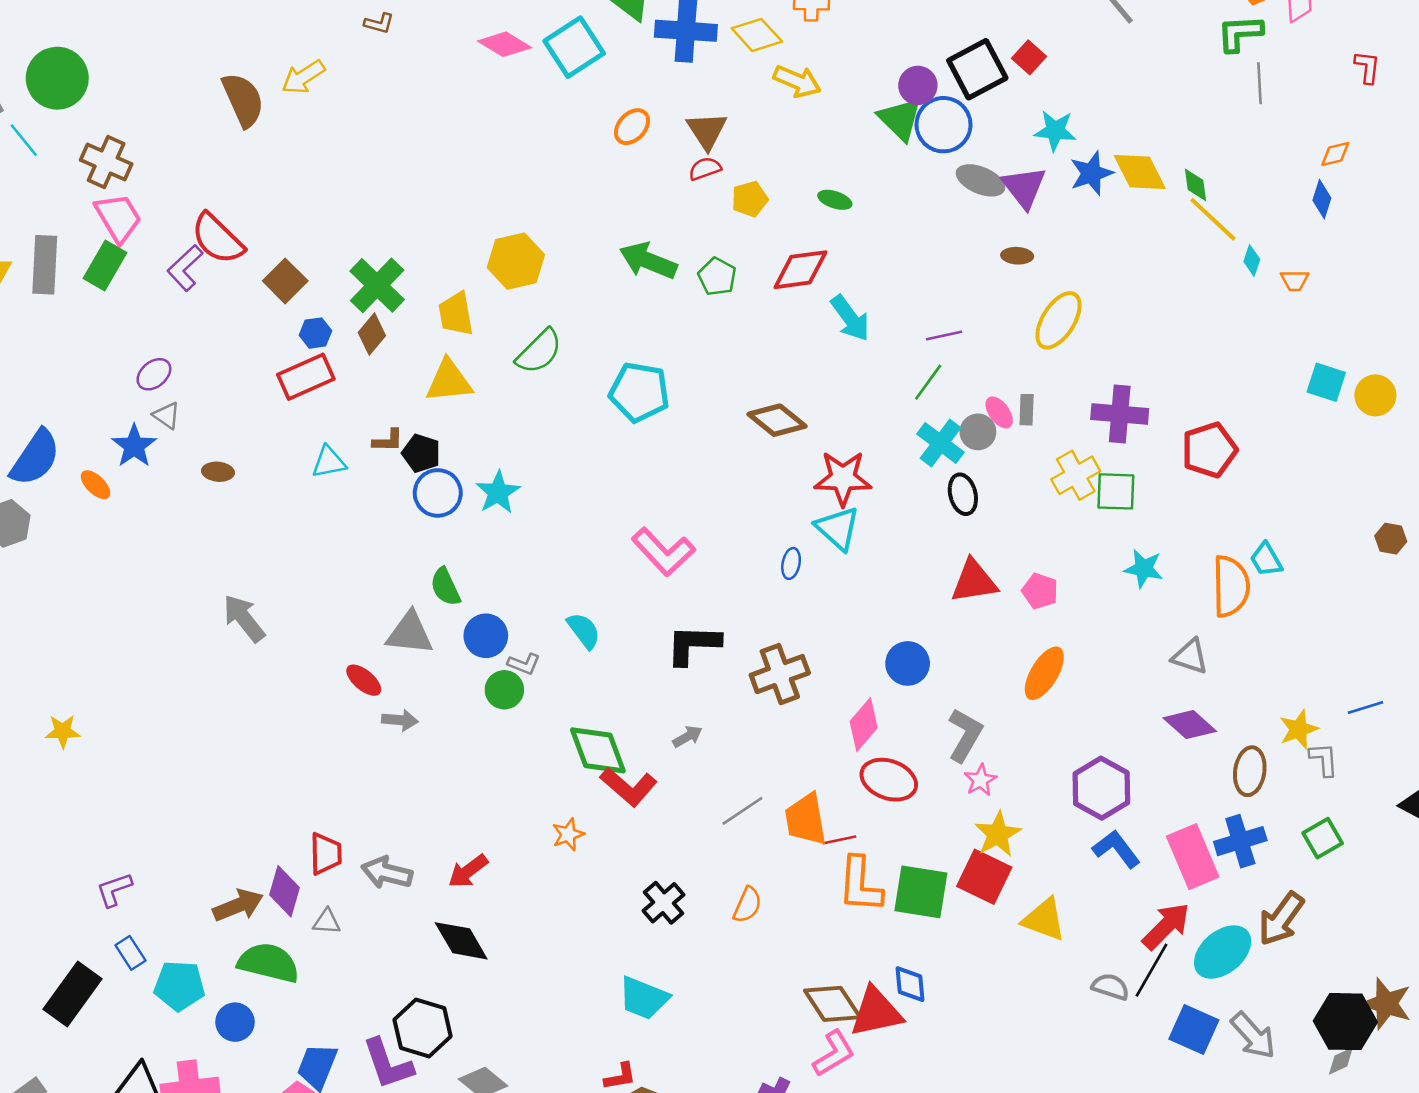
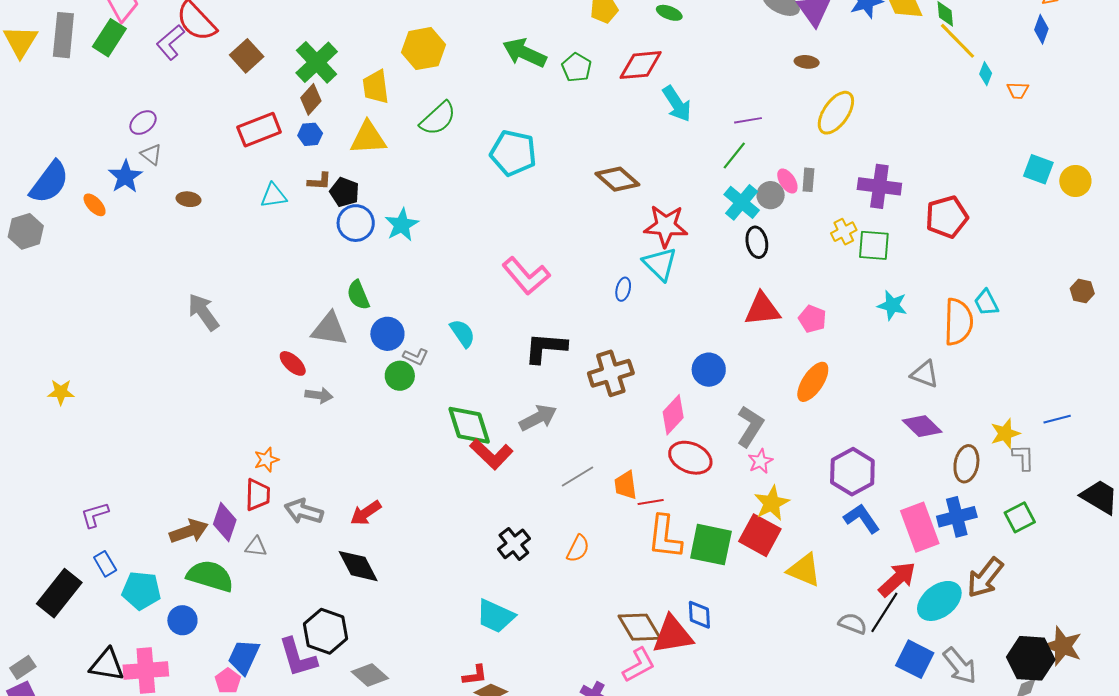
blue hexagon: (315, 333) -> (310, 134), moved
yellow cross: (1076, 475) -> (844, 232), size x0.7
gray arrow: (688, 737) -> (538, 418), size x1.6
orange trapezoid: (806, 819) -> (626, 485), size x0.7
orange star: (568, 834) -> (266, 460), moved

